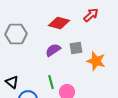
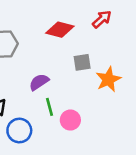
purple semicircle: (53, 50) -> (39, 82), moved
orange star: (96, 61) -> (108, 79), turned 30

